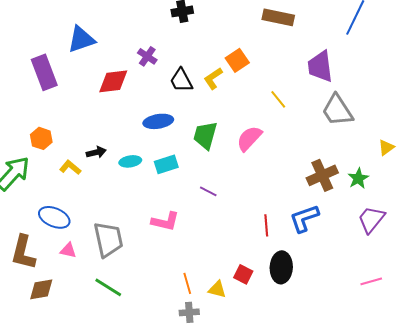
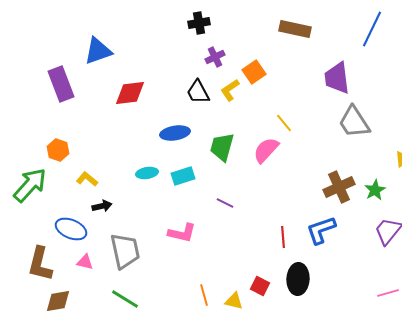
purple cross: (147, 56) -> (215, 57), moved, turned 30
yellow line: (278, 99) -> (284, 123), moved
black arrow: (96, 152) -> (102, 206), moved

